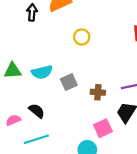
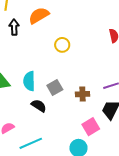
cyan semicircle: (42, 72) -> (29, 81), turned 108
black semicircle: (37, 111) -> (39, 106), moved

